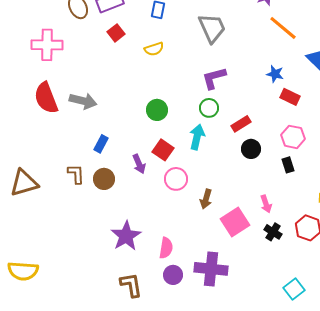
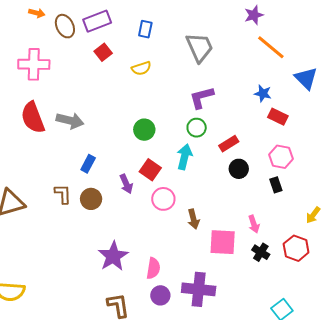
brown arrow: (206, 199) -> (194, 219), turned -30
pink square: (235, 222) -> (223, 242), turned 36

